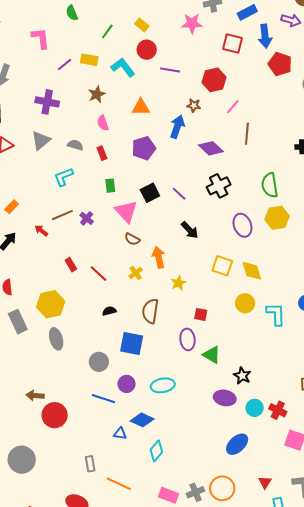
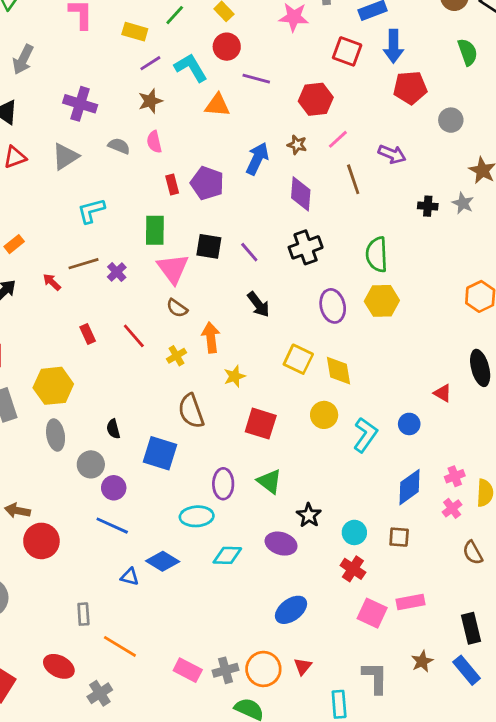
purple arrow: (291, 20) -> (392, 154), moved
yellow rectangle: (89, 60) -> (135, 32), moved
red pentagon: (280, 64) -> (410, 88), turned -30
purple line: (65, 65) -> (150, 63), moved
brown star: (194, 105) -> (297, 145), moved
orange triangle: (141, 107) -> (217, 105), moved
brown line: (247, 134) -> (353, 179), turned -30
gray semicircle: (75, 145) -> (119, 146), moved
purple pentagon: (144, 148) -> (207, 183), turned 30
purple diamond: (211, 148) -> (301, 194), turned 45
red rectangle: (102, 153) -> (172, 185), moved
green rectangle: (110, 186) -> (155, 230), size x1.5
black square: (150, 193) -> (209, 246), turned 30
red line: (99, 274) -> (134, 336), moved
black semicircle: (109, 311) -> (113, 429), moved, turned -96
brown semicircle: (150, 311) -> (191, 411), turned -35
red square: (201, 314) -> (261, 424), size x1.6
cyan L-shape: (276, 314) -> (365, 435), turned 30
purple ellipse: (187, 339) -> (223, 484), moved
gray circle: (99, 362) -> (91, 464), moved
purple circle: (127, 384) -> (114, 488), moved
cyan circle: (255, 408) -> (354, 532), moved
cyan diamond: (156, 451) -> (227, 555), moved, turned 45
red triangle: (265, 482) -> (303, 666), moved

